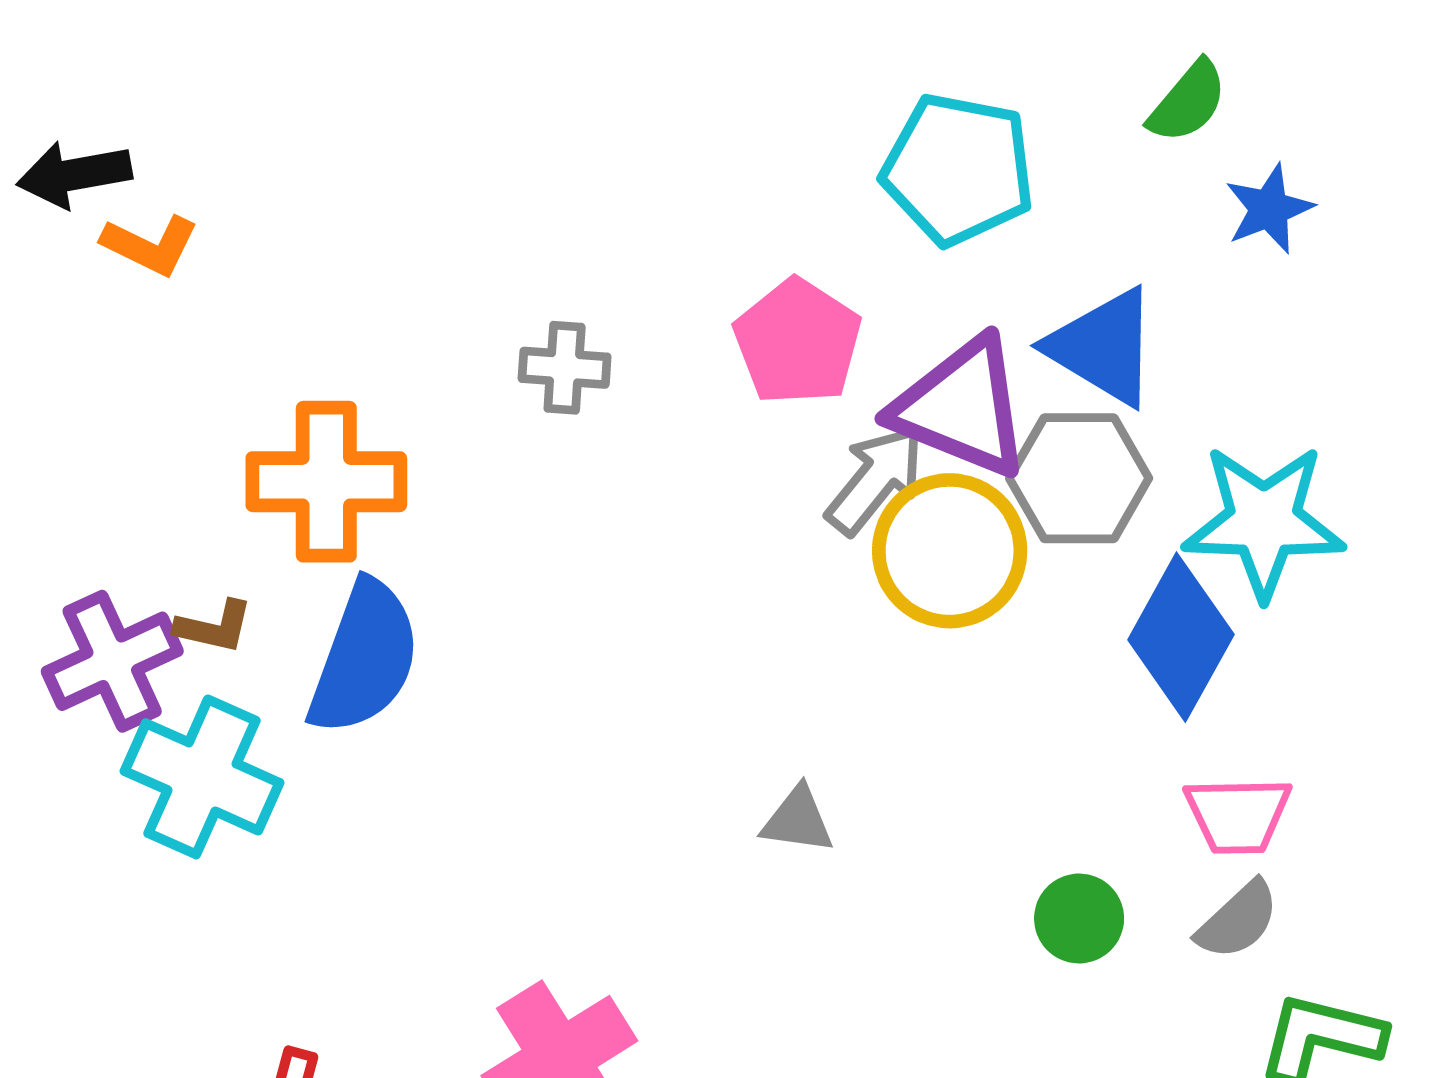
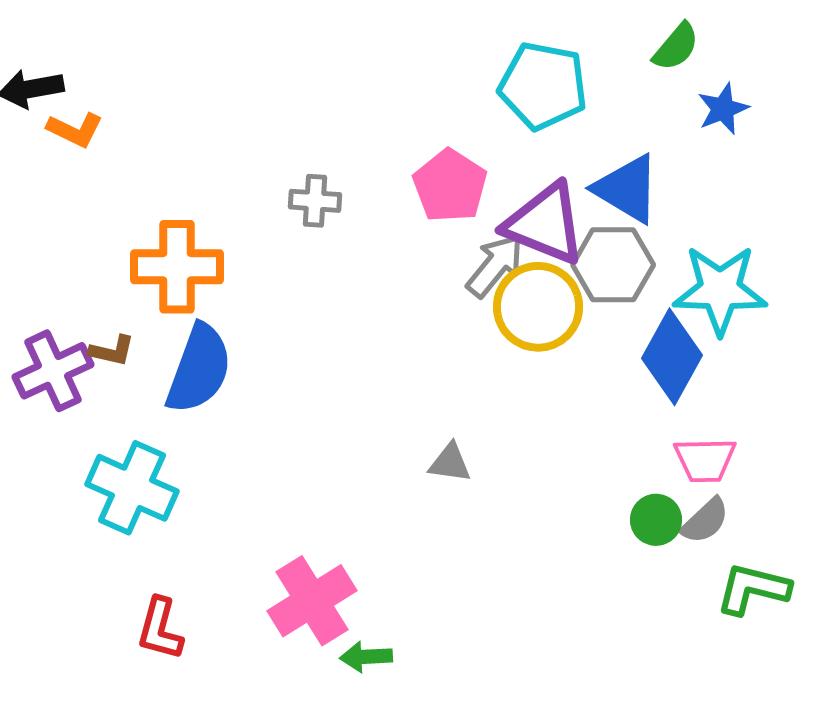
cyan cross: (202, 777) -> (132, 488), moved
green circle: (1079, 919) -> (656, 520), moved

